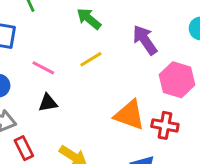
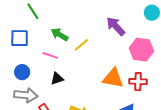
green arrow: (89, 19) -> (60, 35), moved

